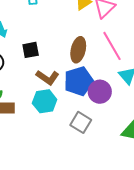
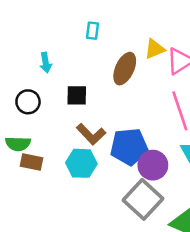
brown ellipse: (78, 50) -> (125, 69), moved
gray square: (81, 122) -> (143, 199), moved, size x1.4

